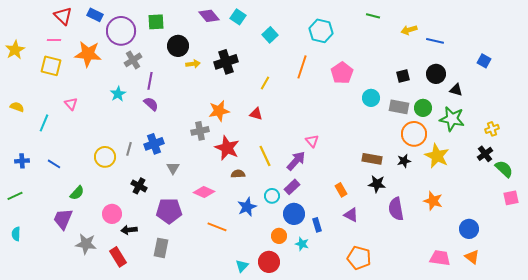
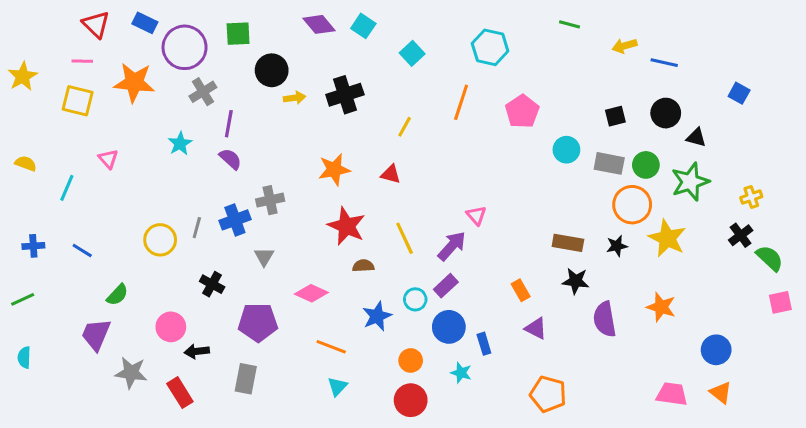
green star: (452, 119) -> (690, 182), turned -30
gray cross: (200, 131) -> (270, 200), moved
orange circle: (279, 236) -> (411, 360), moved
cyan triangle: (242, 266) -> (337, 386), moved

